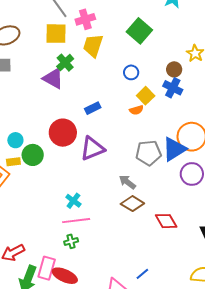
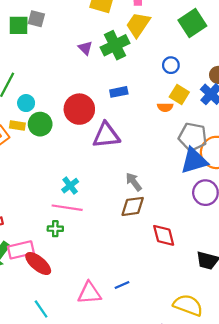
green cross: (65, 63) -> (115, 45), moved, size x1.4
purple triangle: (53, 78) -> (85, 48), size x0.6
yellow square: (146, 96) -> (179, 94), turned -30
gray pentagon: (148, 153) -> (193, 137), moved
brown diamond: (132, 204) -> (133, 206), turned -55
pink rectangle: (47, 268) -> (21, 250), turned 45

